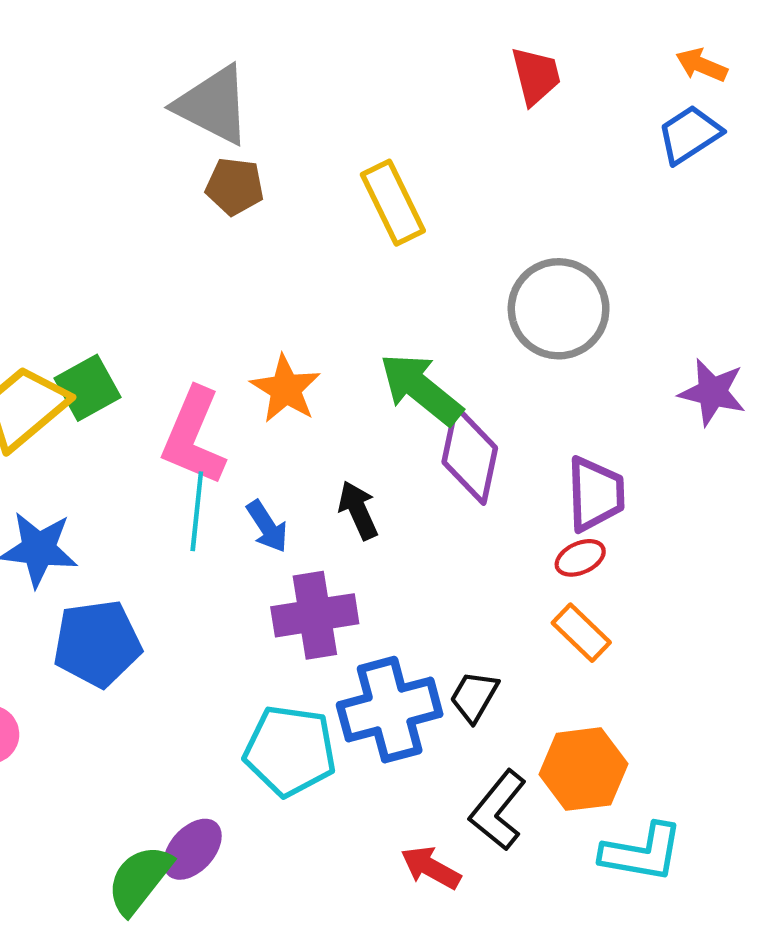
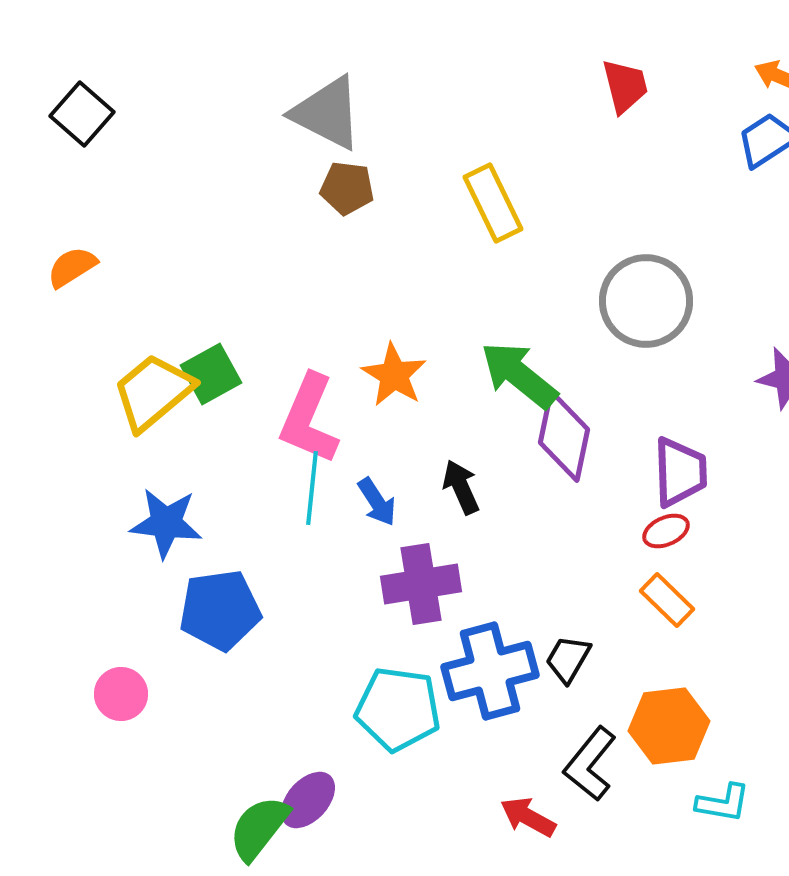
cyan L-shape: (642, 852) -> (723, 803), size x0.7

